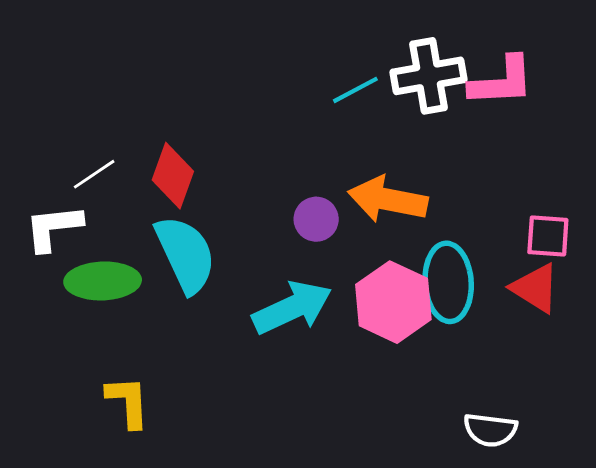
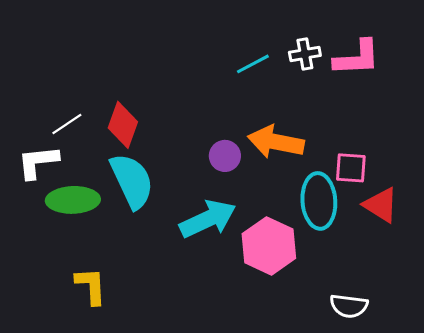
white cross: (429, 76) -> (305, 54), size x0.6
pink square: (548, 236) -> (351, 168), moved
pink hexagon: (393, 302) -> (269, 246), moved

